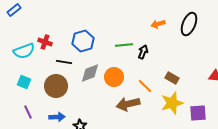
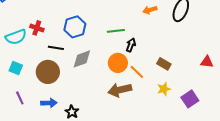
black arrow: (143, 52) -> (131, 45), moved
orange circle: (114, 77) -> (118, 63), moved
yellow star: (172, 103) -> (164, 89), size x0.6
purple square: (198, 113) -> (190, 99), turned -30

